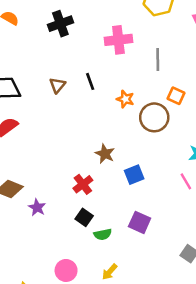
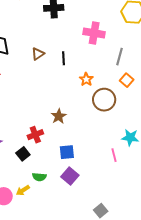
orange square: (176, 96) -> (127, 80), moved
blue square: (134, 175) -> (67, 152), moved
black square: (84, 217) -> (23, 154), moved
yellow arrow: (110, 272) -> (23, 190), moved

